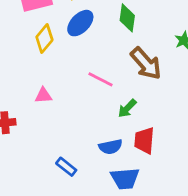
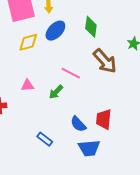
yellow diamond: (44, 38) -> (28, 42), turned 35
green arrow: (127, 108) -> (56, 92), moved
blue semicircle: (111, 147) -> (78, 124), turned 60

